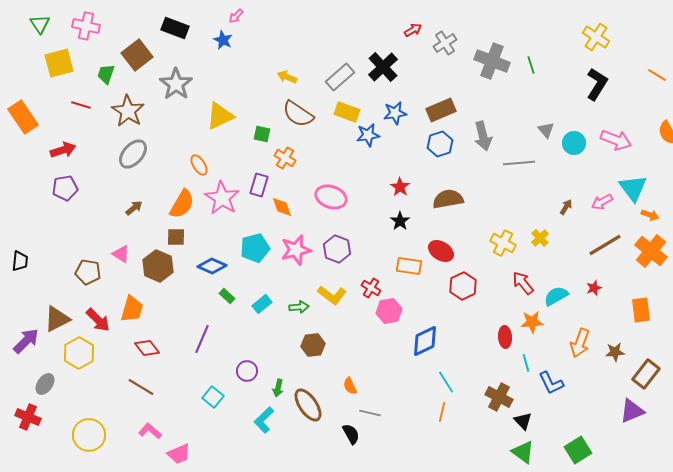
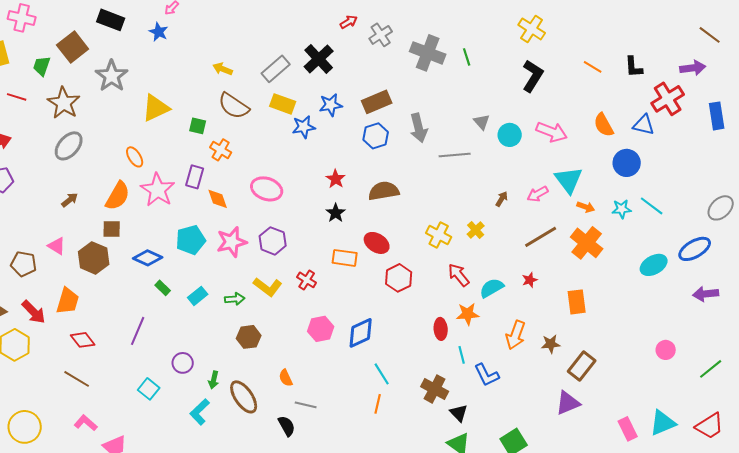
pink hexagon: (389, 311) -> (321, 329), moved

